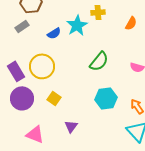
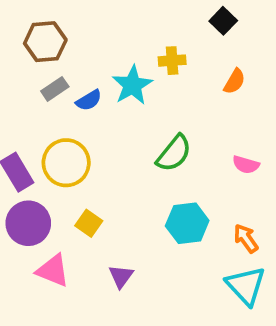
gray rectangle: (22, 26) -> (55, 89), moved
pink triangle: (35, 134) -> (53, 271), moved

